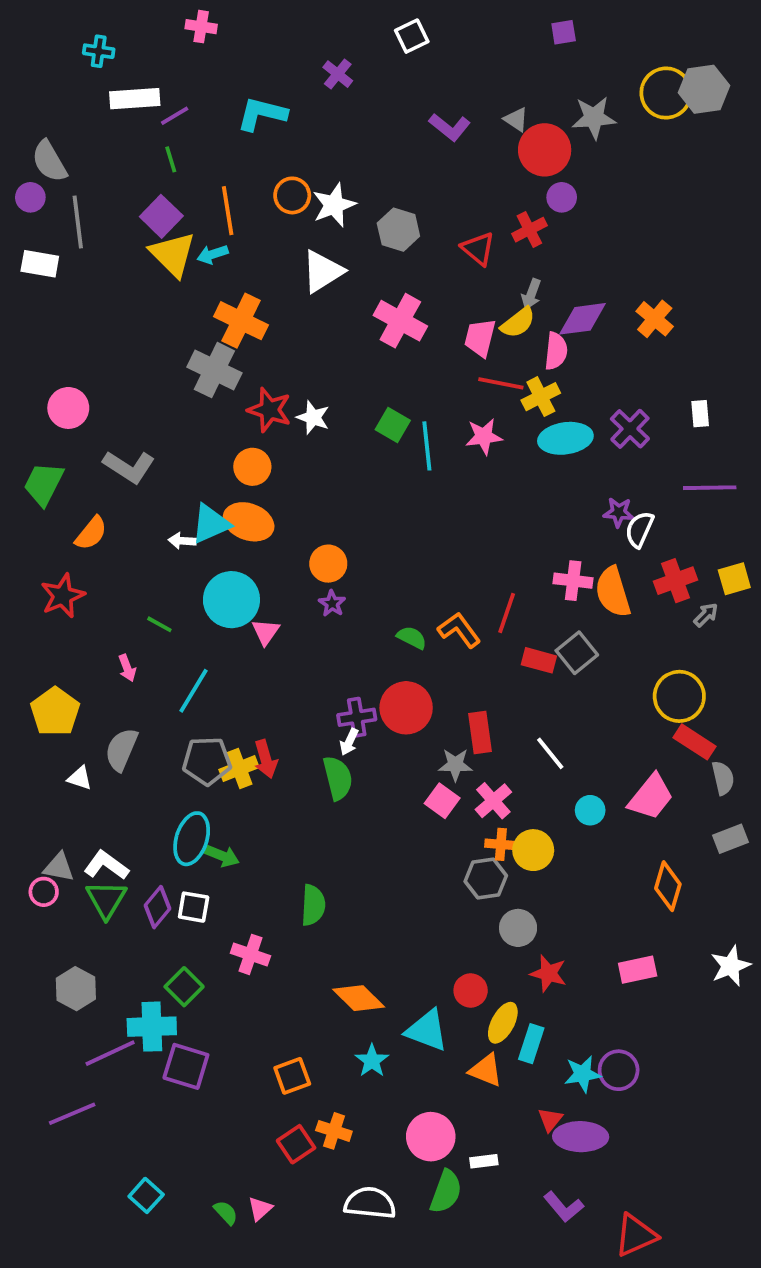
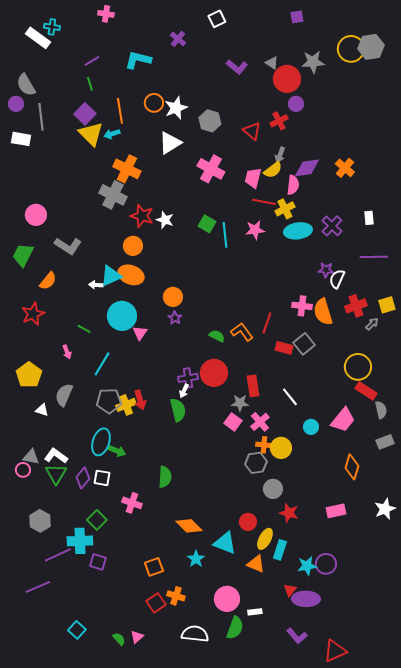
white rectangle: (135, 99) -> (38, 38), moved, turned 40
purple square: (186, 1066) -> (98, 562), size x0.7

